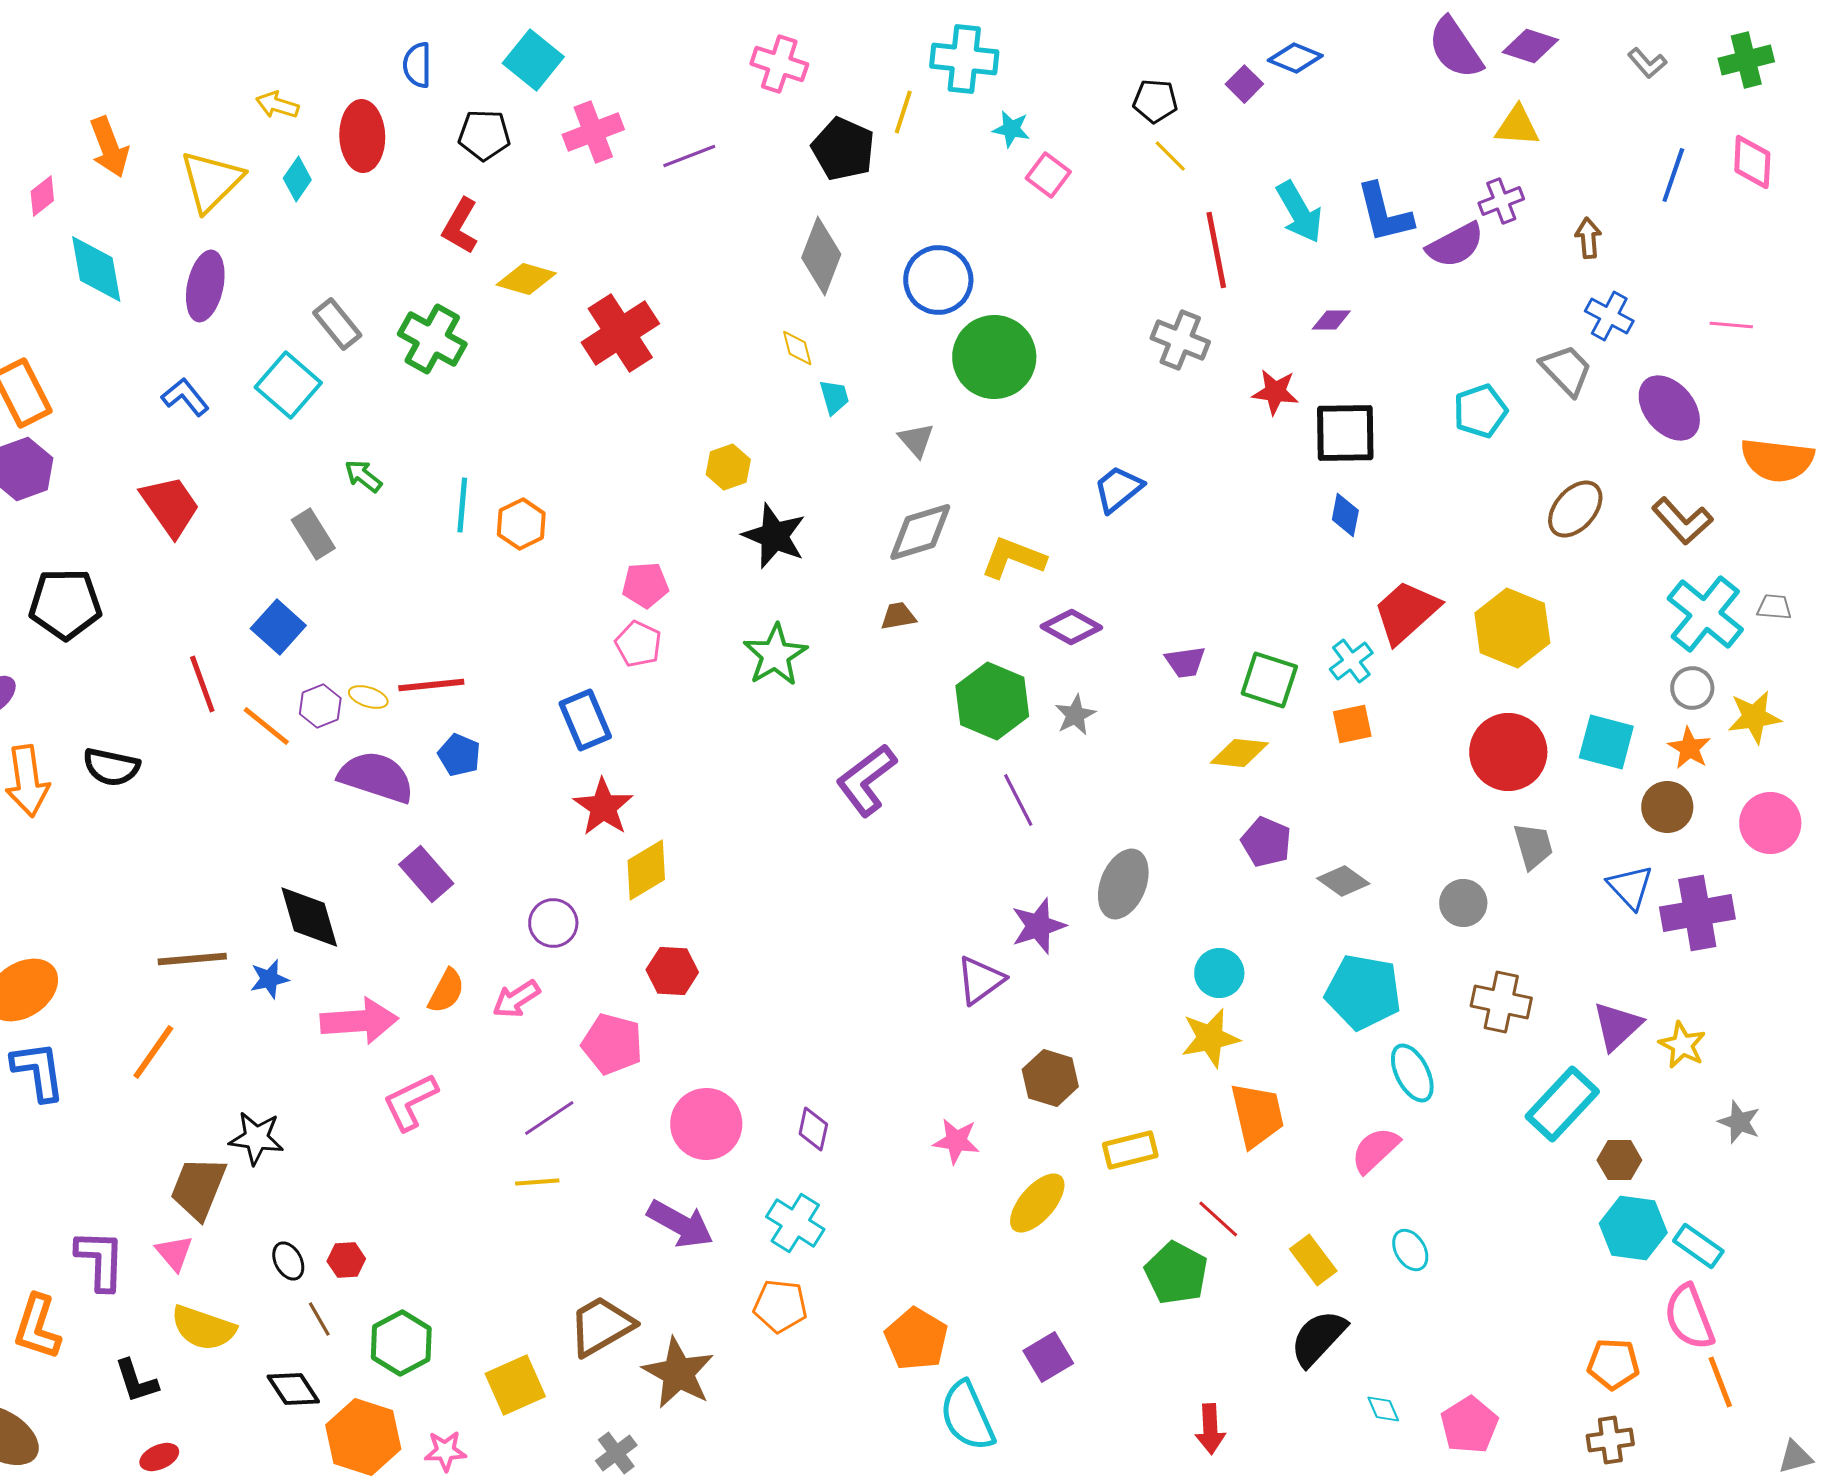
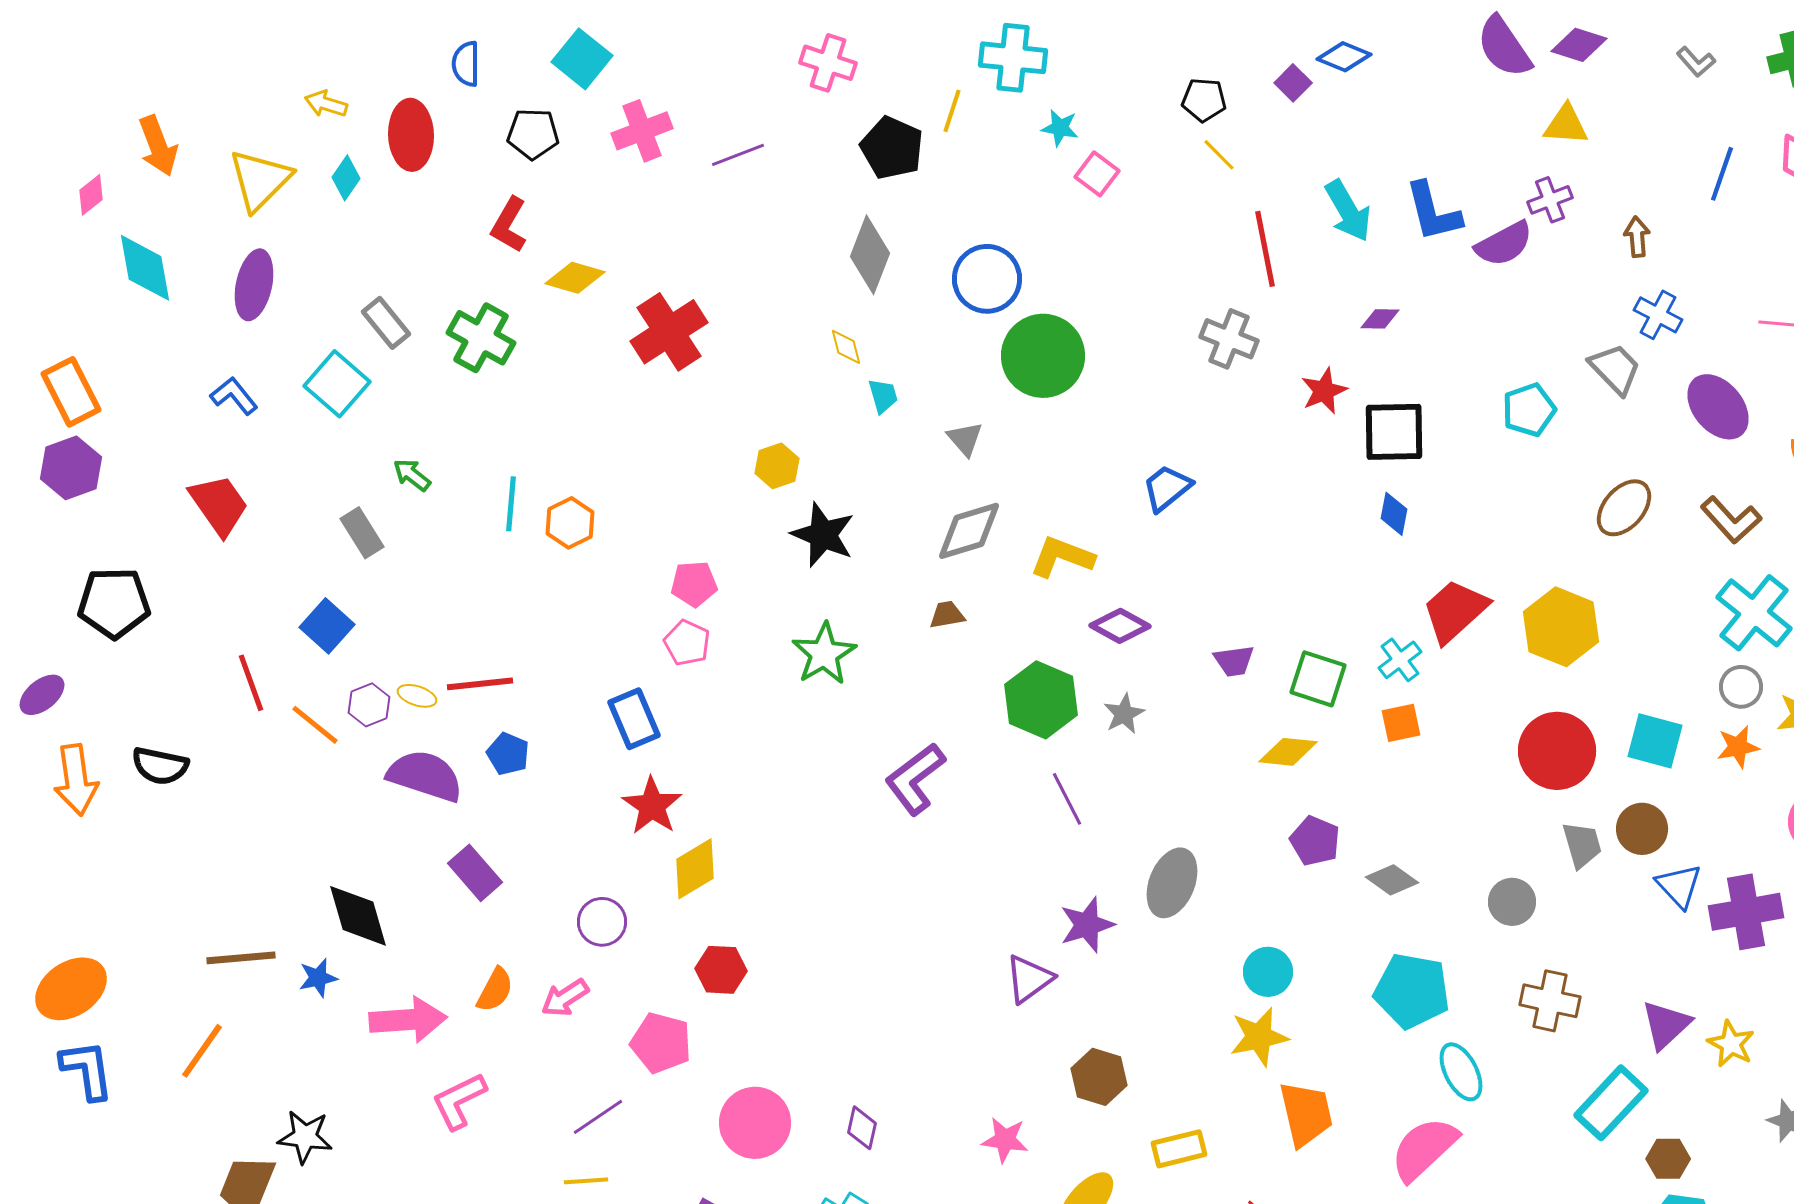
red star: (1275, 392) -> (1324, 391), turned -30
orange star: (1689, 748) -> (1738, 747), turned 30
brown circle: (1667, 807) -> (1642, 829), moved
pink semicircle: (1375, 1150) -> (1424, 1149), size x1.4

